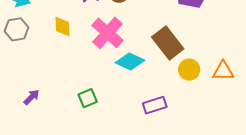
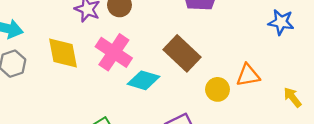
yellow diamond: (62, 27) -> (63, 53), size x1.5
yellow circle: (189, 70) -> (218, 89), moved

